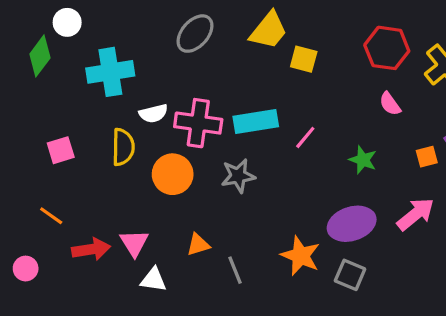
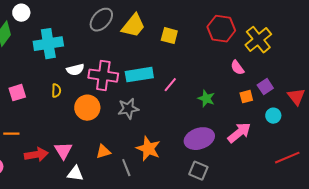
yellow trapezoid: (269, 30) -> (133, 26), moved
pink semicircle: (390, 104) -> (237, 68), moved
yellow semicircle: (123, 147) -> (56, 91), size x0.6
orange line: (51, 216) -> (11, 134), turned -35
orange star: (300, 256) -> (148, 149), moved

